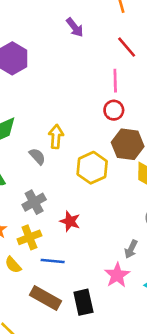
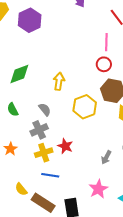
gray semicircle: (37, 156) -> (45, 109), moved
yellow cross: (29, 237) -> (44, 153), moved
gray arrow: (131, 249) -> (106, 157), moved
yellow semicircle: (13, 265) -> (21, 189), moved

